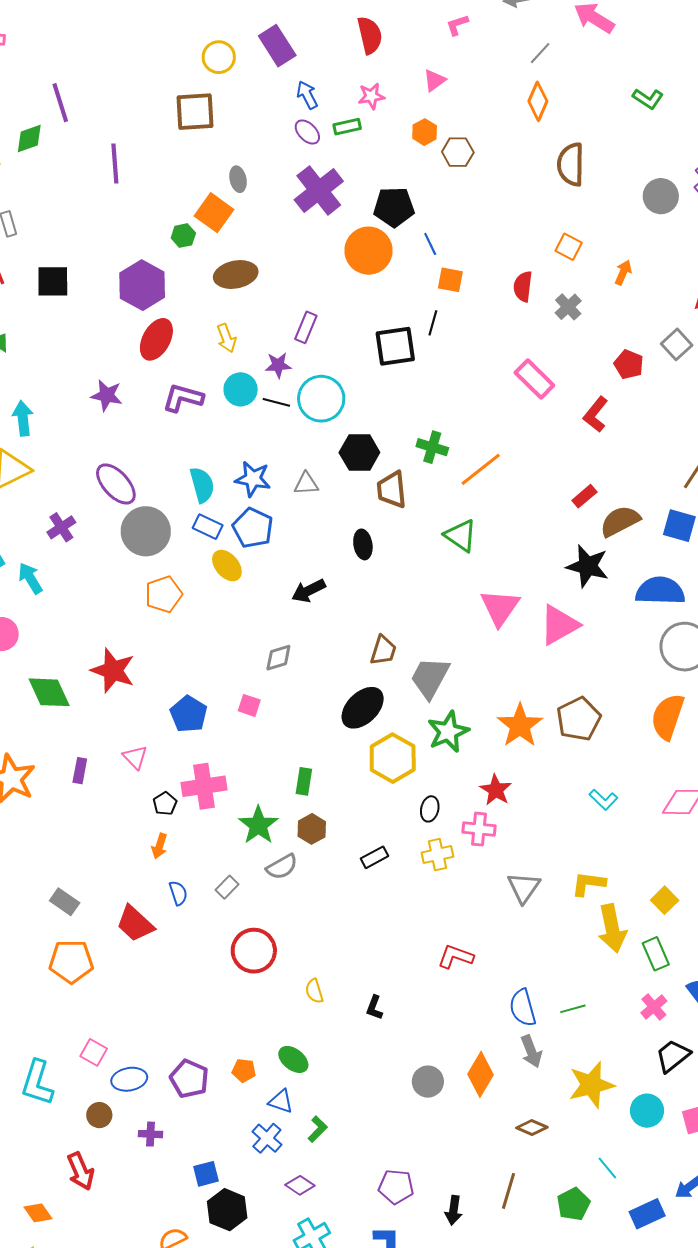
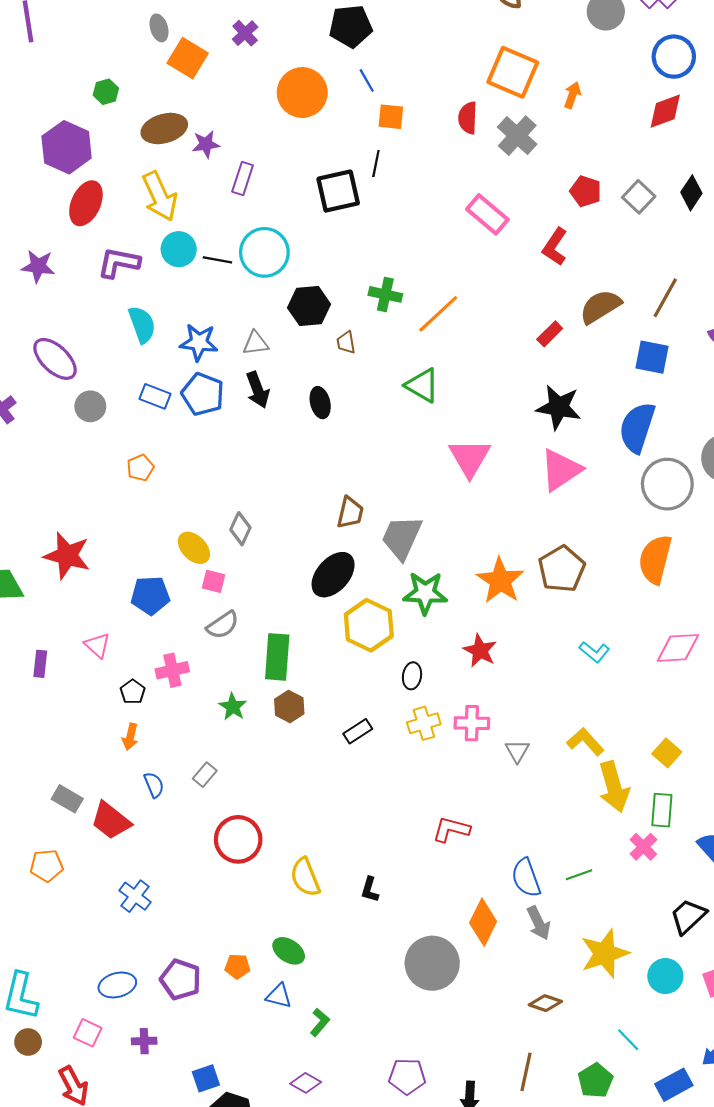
purple cross: (319, 190) -> (245, 33), size x0.5
black pentagon: (394, 207) -> (351, 26), moved
orange square: (214, 213) -> (188, 58), moved
orange square: (569, 247) -> (513, 72), size x1.8
gray cross: (568, 307) -> (517, 136), size x1.4
yellow arrow: (226, 338) -> (160, 196), size x1.6
gray square: (677, 344) -> (639, 197), moved
purple star: (278, 365) -> (206, 144), moved
cyan semicircle: (202, 485) -> (142, 325), moved
brown trapezoid: (392, 490) -> (346, 343), size x0.6
brown semicircle: (620, 521) -> (600, 307), moved
gray circle: (146, 531) -> (90, 406), size x0.6
yellow ellipse: (227, 566) -> (194, 548), moved
black arrow: (309, 591) -> (258, 390), moved, turned -80
blue semicircle: (660, 591) -> (637, 427), turned -69
orange pentagon: (164, 594) -> (140, 468), moved, size x0.7
pink triangle: (559, 625) -> (561, 470), moved
gray diamond: (278, 658) -> (240, 529), turned -44
blue pentagon: (189, 714) -> (150, 595), turned -30
green star: (448, 732) -> (425, 593), turned 30
green rectangle: (304, 781) -> (277, 657), size x1.6
pink cross: (204, 786) -> (172, 670), size x0.7
green star: (258, 825) -> (233, 707), size x0.7
pink cross: (479, 829) -> (472, 723), moved
gray semicircle: (282, 867) -> (223, 625), moved
yellow L-shape: (588, 884) -> (585, 742), turned 45
gray triangle: (524, 888) -> (517, 751), size x0.7
gray rectangle: (65, 902) -> (67, 799), moved
green rectangle: (656, 954) -> (662, 810), turned 32
orange pentagon: (71, 961) -> (47, 866), size x0.7
yellow semicircle: (314, 991) -> (305, 877), size x1.5
pink cross: (654, 1007) -> (643, 847), moved
pink square: (94, 1052) -> (88, 1033), moved
orange diamond: (481, 1074) -> (483, 922), moved
gray circle: (428, 1082) -> (432, 963), size x1.6
brown circle: (99, 1115) -> (28, 1042), moved
blue cross: (267, 1138) -> (135, 896), moved

